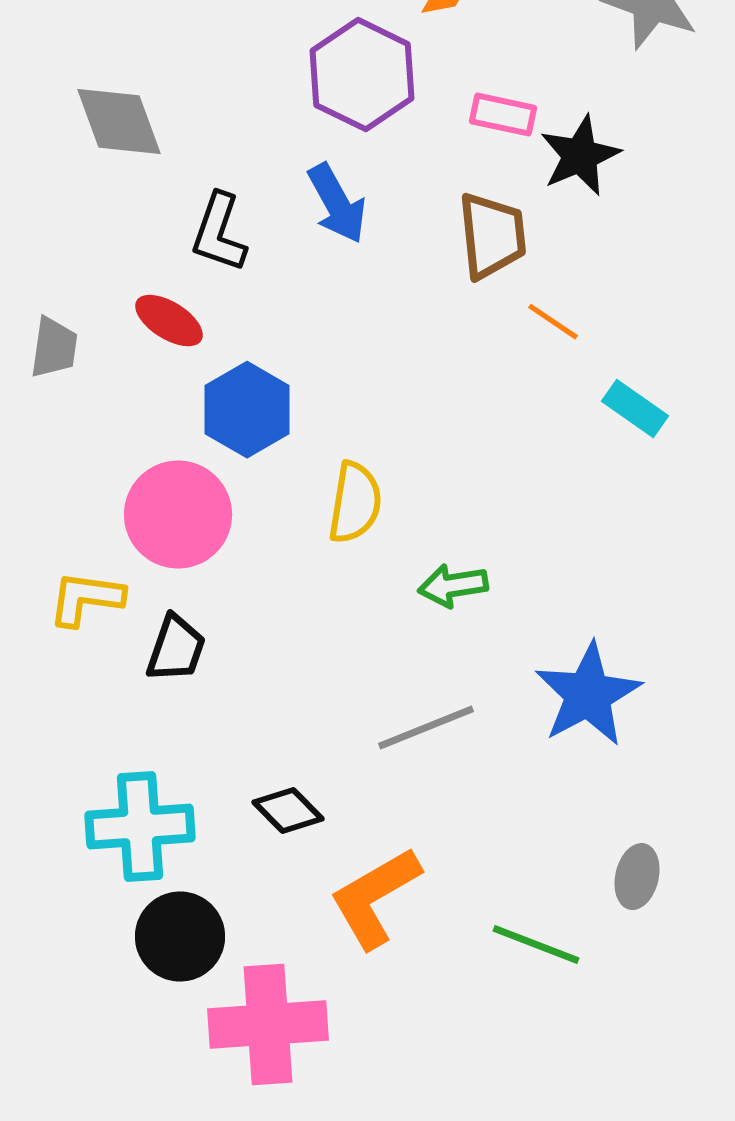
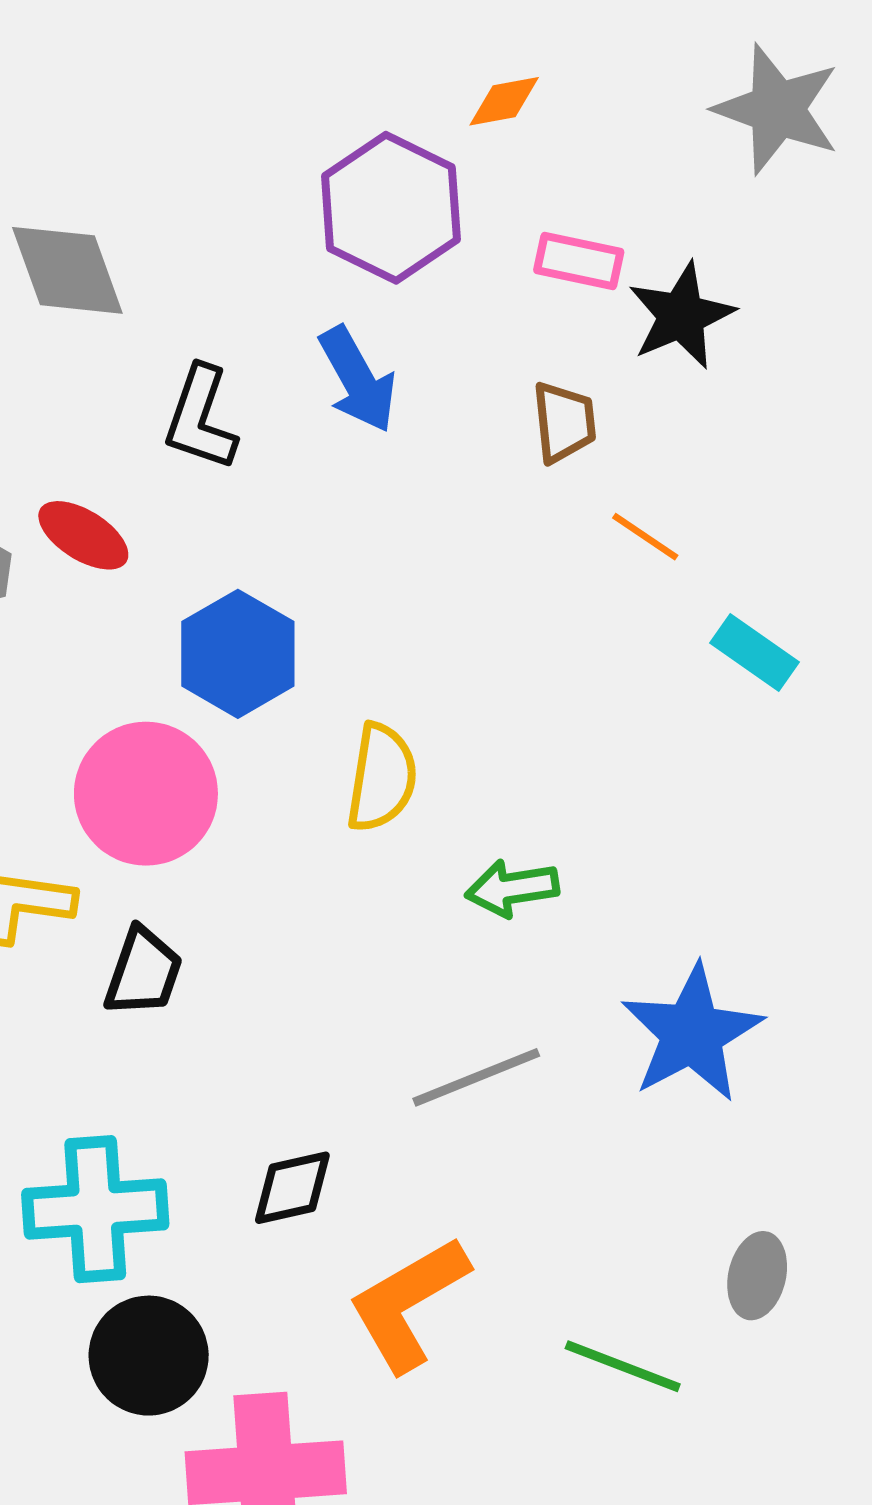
brown trapezoid: (492, 236) -> (564, 422), size x0.7
red ellipse: (169, 321) -> (83, 535), moved
black diamond: (288, 811) -> (292, 1188), turned -58

